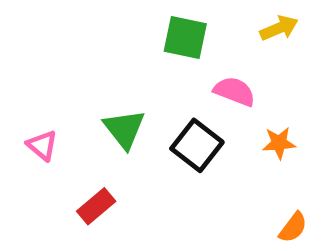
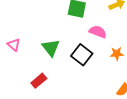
pink triangle: (42, 145) -> (14, 45), moved

